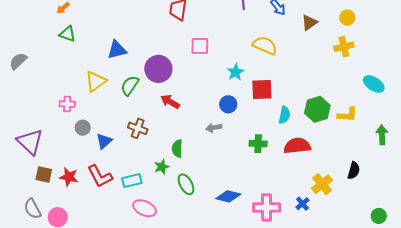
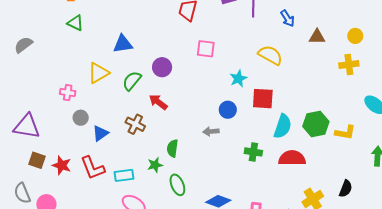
brown triangle: (309, 22) -> (317, 37), turned 30
purple circle: (158, 69) -> (162, 67), size x0.7
red arrow: (170, 102) -> (158, 102), moved
cyan semicircle: (284, 115) -> (283, 126), size x1.4
purple triangle: (30, 142) -> (27, 126), turned -40

